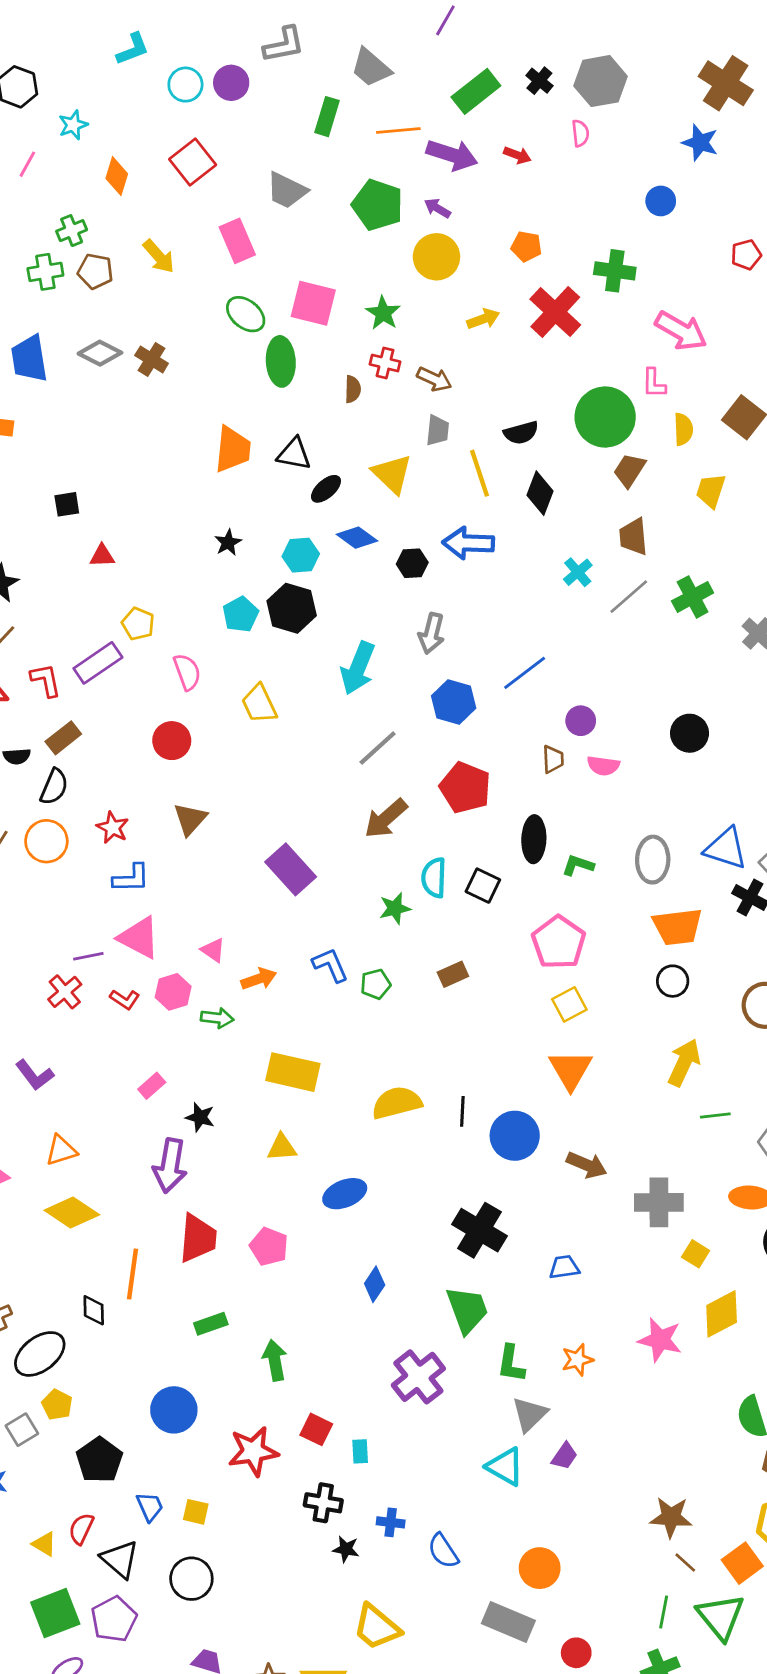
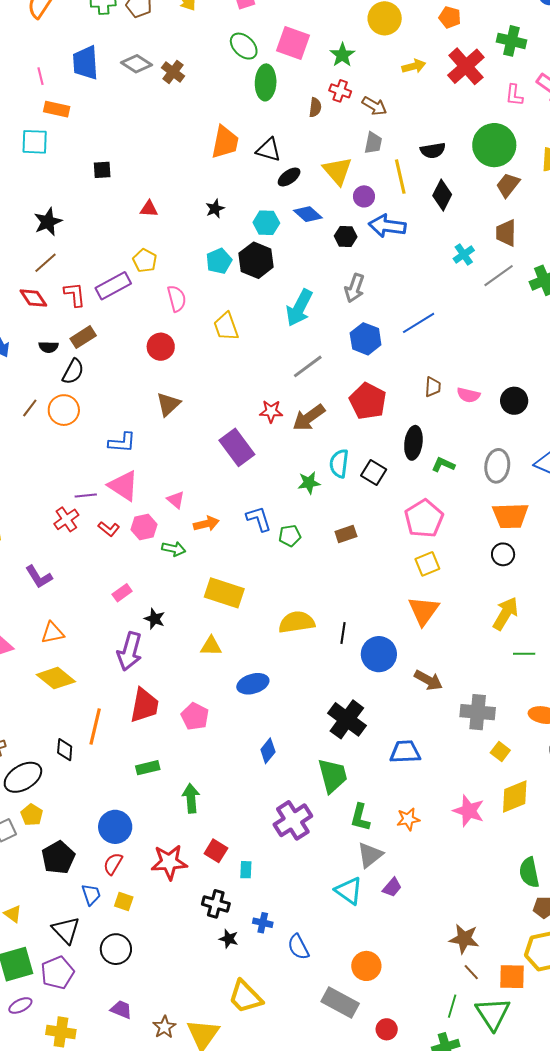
pink L-shape: (654, 383) -> (514, 95), moved
red triangle: (102, 556) -> (149, 209), moved
purple circle: (581, 721) -> (364, 196), moved
black circle: (689, 733) -> (514, 401), moved
red star: (113, 828) -> (271, 411), moved, turned -30
blue trapezoid: (564, 1267) -> (405, 752), size x1.4
red semicircle: (81, 1529) -> (113, 864), moved
orange square: (742, 1563) -> (512, 977), turned 32

